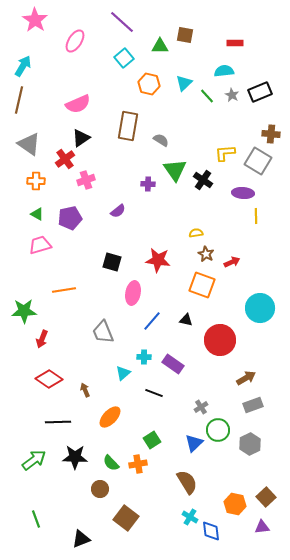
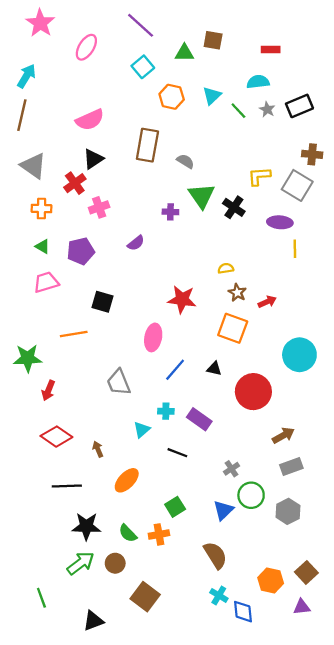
black square: (112, 262) -> (102, 302), moved
green arrow: (34, 460) -> (81, 563), moved

